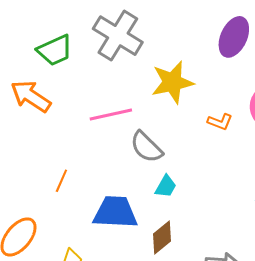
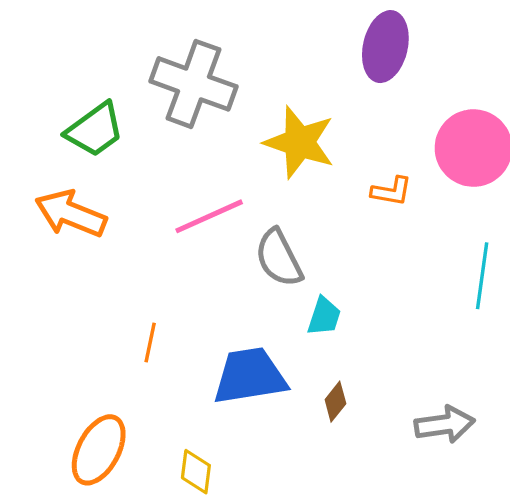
yellow star: (172, 82) -> (300, 142), turned -30
gray semicircle: (146, 147) -> (279, 258), turned 30
brown diamond: (162, 237) -> (335, 402), size x0.7

